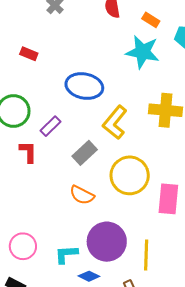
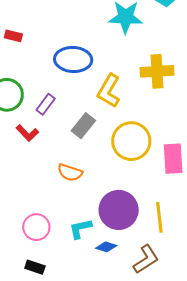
red L-shape: (28, 152) -> (27, 133), turned 145
orange semicircle: (82, 195) -> (70, 172), moved

